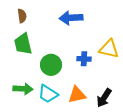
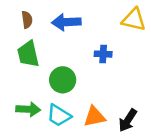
blue arrow: (71, 18) -> (66, 22), moved
yellow triangle: (109, 49) -> (134, 20), moved
blue cross: (84, 59) -> (103, 54), moved

